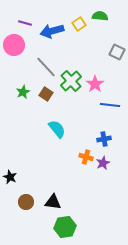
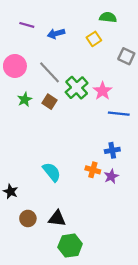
yellow square: (79, 24) -> (94, 39), moved
blue arrow: (52, 31) -> (56, 34), size x0.7
pink circle: (14, 45) -> (15, 66), moved
cyan semicircle: (57, 129) -> (52, 172), moved

